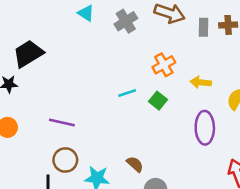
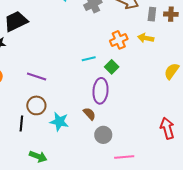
yellow arrow: (201, 82) -> (146, 38), moved
purple ellipse: (205, 128) -> (100, 91), moved

